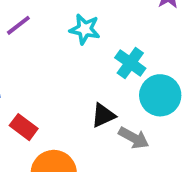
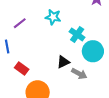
purple line: (18, 25) -> (20, 23), moved

